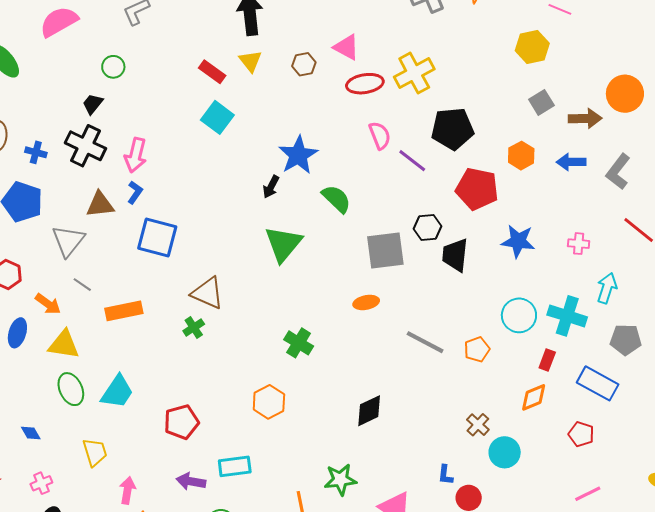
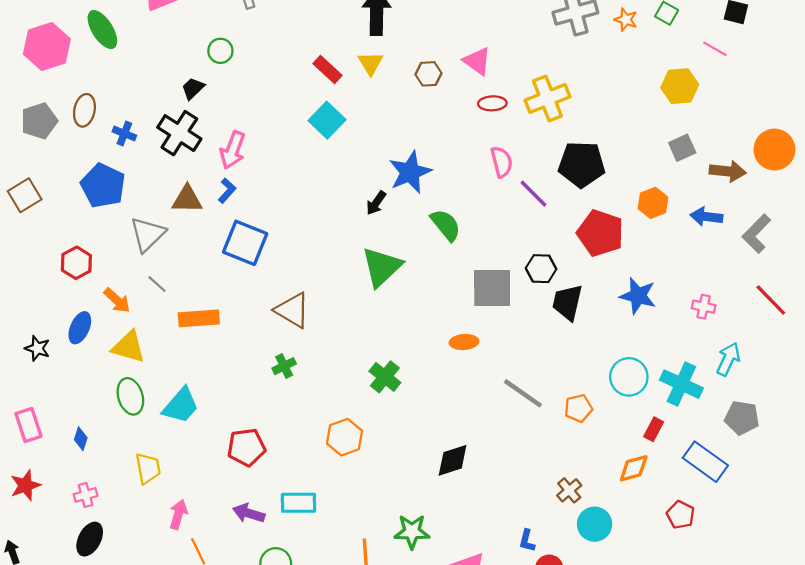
red ellipse: (365, 84) -> (492, 103), size x0.7
green cross: (194, 328) -> (284, 366), moved
blue diamond: (31, 433) -> (81, 439), turned 40

